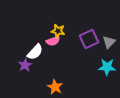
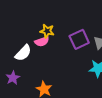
purple star: (25, 65) -> (13, 78), moved

